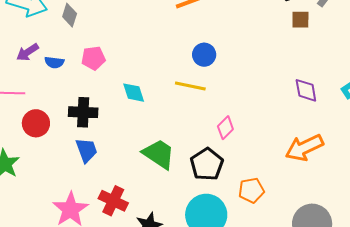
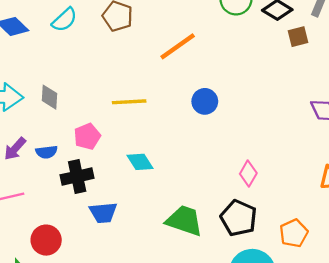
yellow line: (190, 86) -> (129, 102), moved
black cross: (83, 112) -> (77, 177), moved
red circle: (36, 123) -> (46, 240), moved
blue trapezoid: (87, 150) -> (103, 213), moved, turned 120

